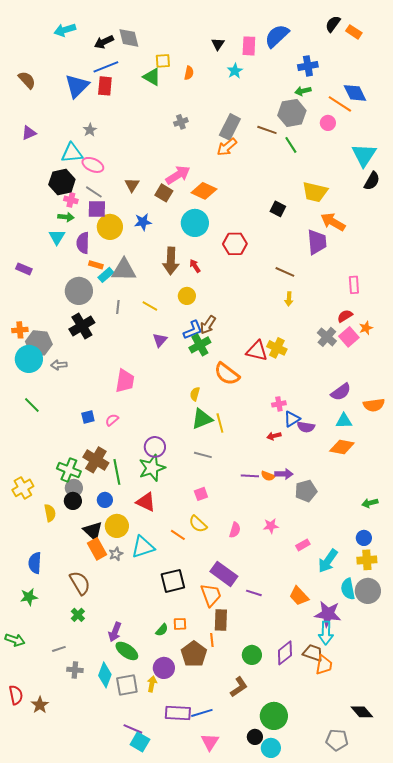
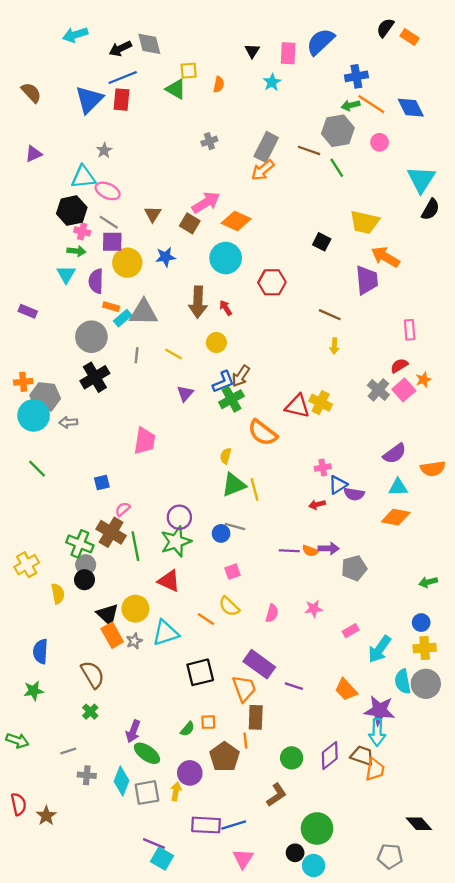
orange line: (340, 104) -> (371, 104), moved
pink semicircle: (112, 420) -> (123, 509), moved
blue circle: (105, 500) -> (221, 533), moved

